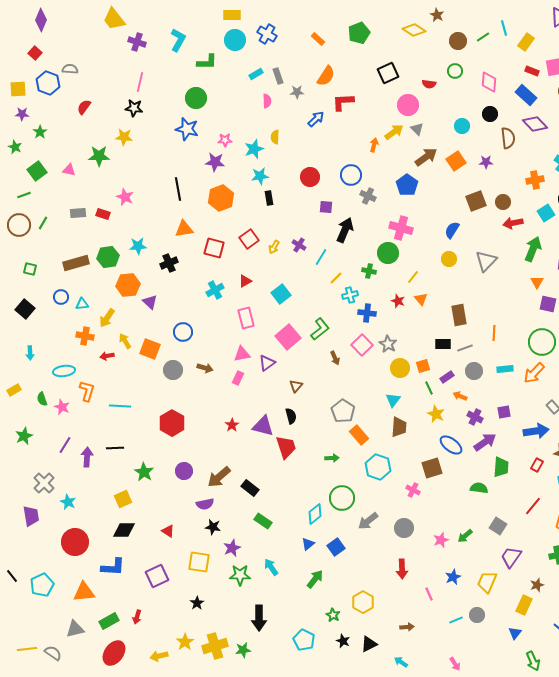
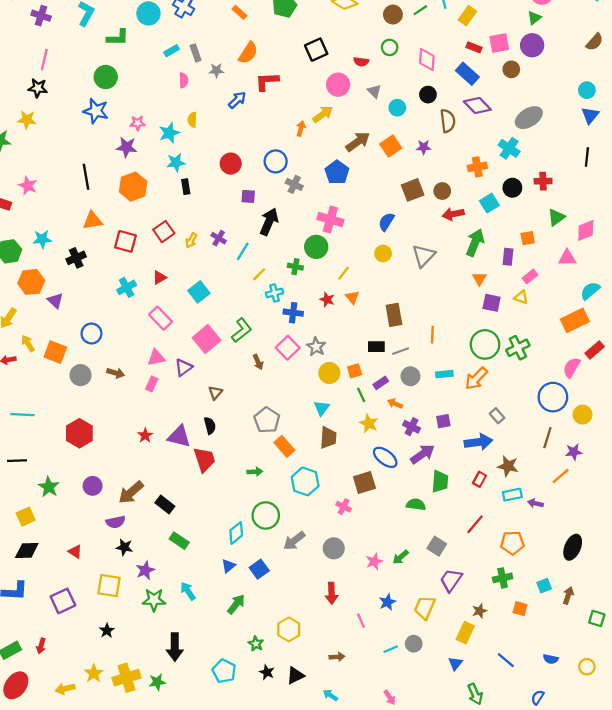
gray triangle: (417, 129) -> (374, 91), moved
pink rectangle: (246, 318) -> (161, 318), turned -30

